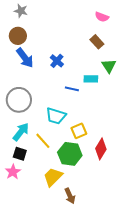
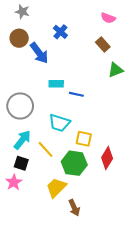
blue arrow: (25, 58) -> (39, 53), moved
blue cross: (57, 61) -> (60, 32), moved
green triangle: (109, 66) -> (116, 70), turned 42
cyan rectangle: (91, 79) -> (56, 84), moved
yellow square: (79, 131) -> (84, 139), turned 35

